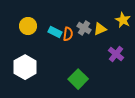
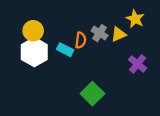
yellow star: (123, 20) -> (135, 19), moved
cyan rectangle: (55, 32) -> (65, 50), moved
white hexagon: (25, 67) -> (34, 52), moved

